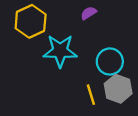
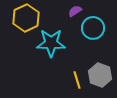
cyan circle: (110, 62) -> (93, 28), moved

